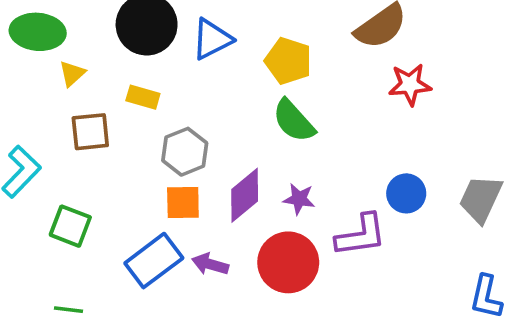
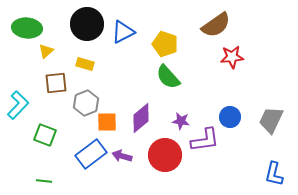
gray hexagon: (185, 152) -> (86, 103), moved
purple star: (299, 199) -> (181, 121), moved

